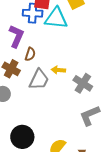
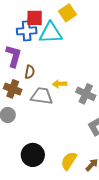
gray trapezoid: (39, 80) -> (42, 96), turned -100

